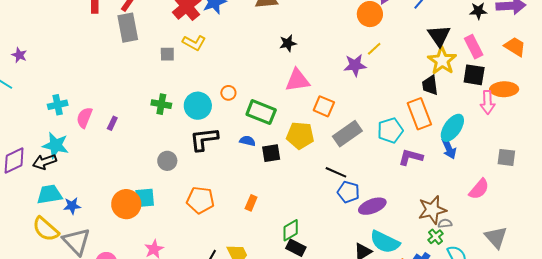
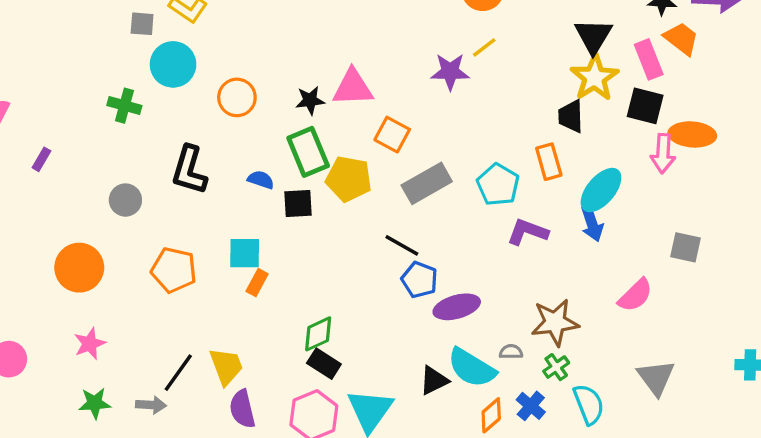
black star: (288, 43) -> (310, 100), moved
orange trapezoid: (515, 47) -> (681, 39), moved
orange circle: (228, 93) -> (237, 97), size x1.5
cyan circle: (198, 106) -> (173, 64), moved
green rectangle: (261, 112) -> (308, 152), moved, turned 40
orange rectangle: (419, 114) -> (549, 162), size x0.7
purple rectangle: (112, 123) -> (41, 159), moved
cyan pentagon: (390, 130) -> (498, 185), turned -30
black L-shape: (204, 139) -> (189, 170), turned -72
cyan square: (145, 198) -> (245, 253), moved
orange circle: (126, 204) -> (79, 268), moved
gray semicircle: (445, 223) -> (511, 352), moved

